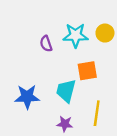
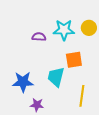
purple semicircle: (46, 44) -> (39, 37), turned 112
purple star: (65, 124) -> (37, 105), moved

